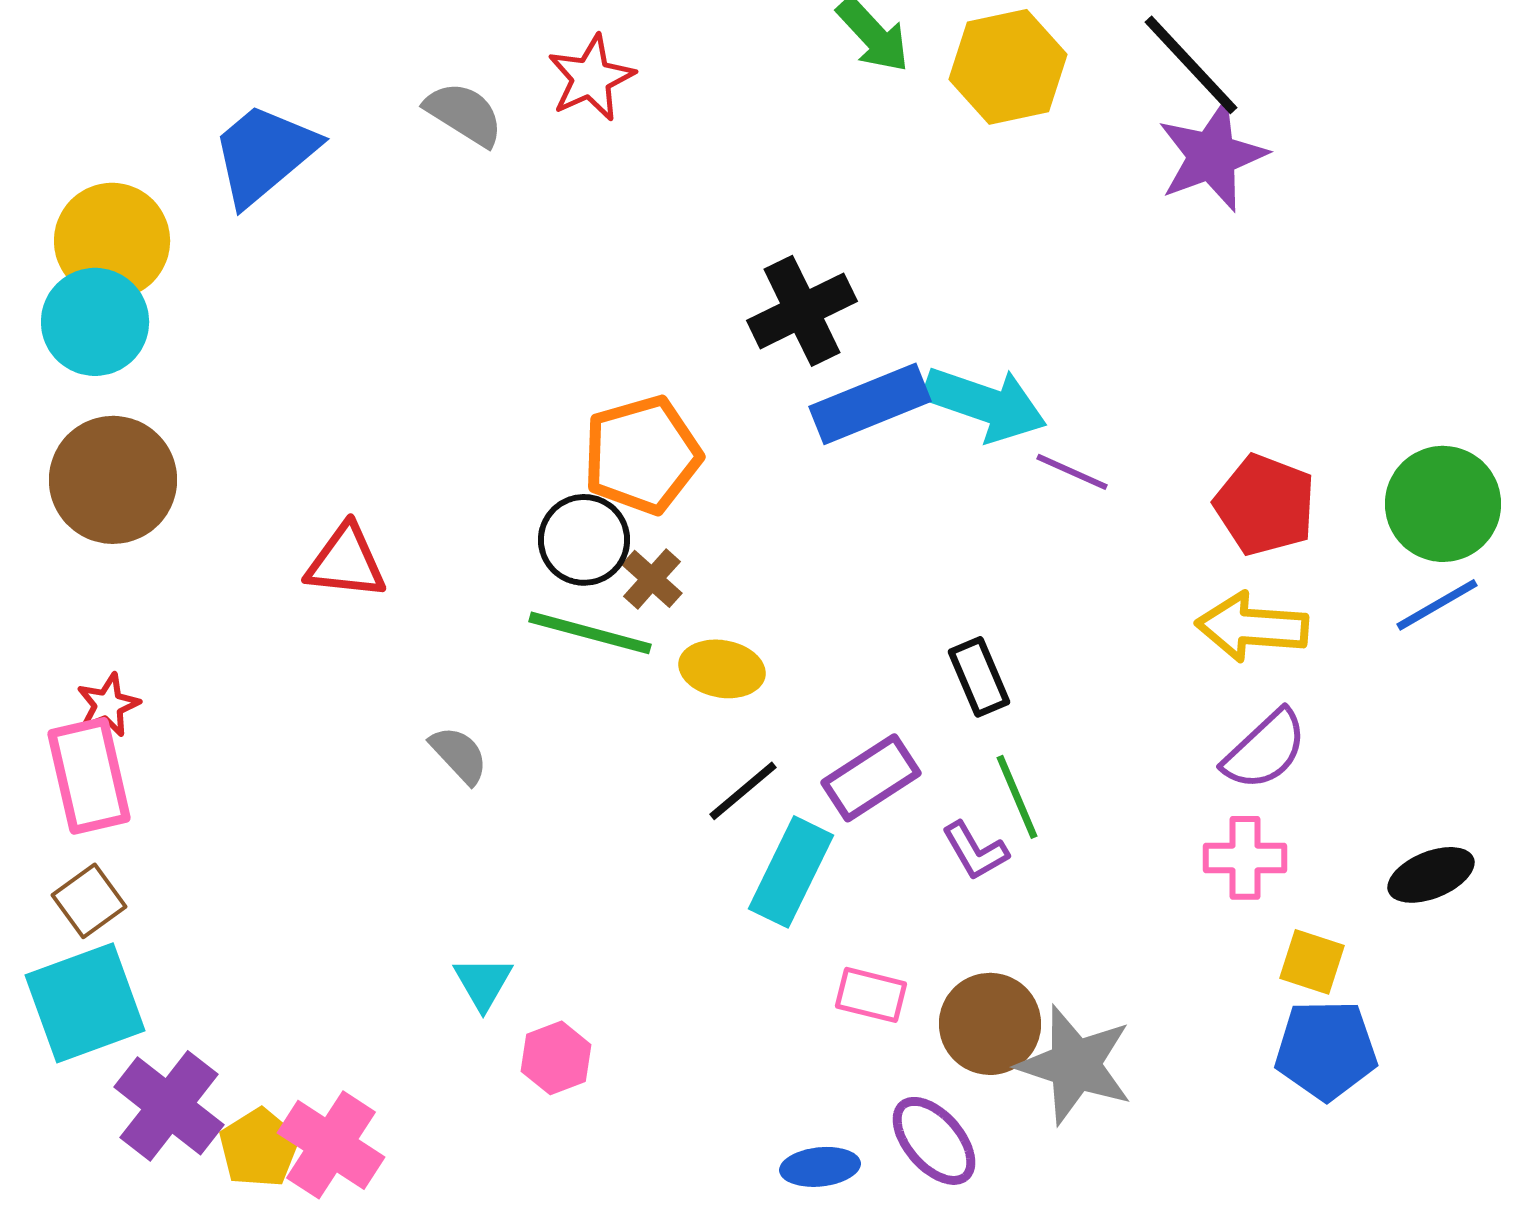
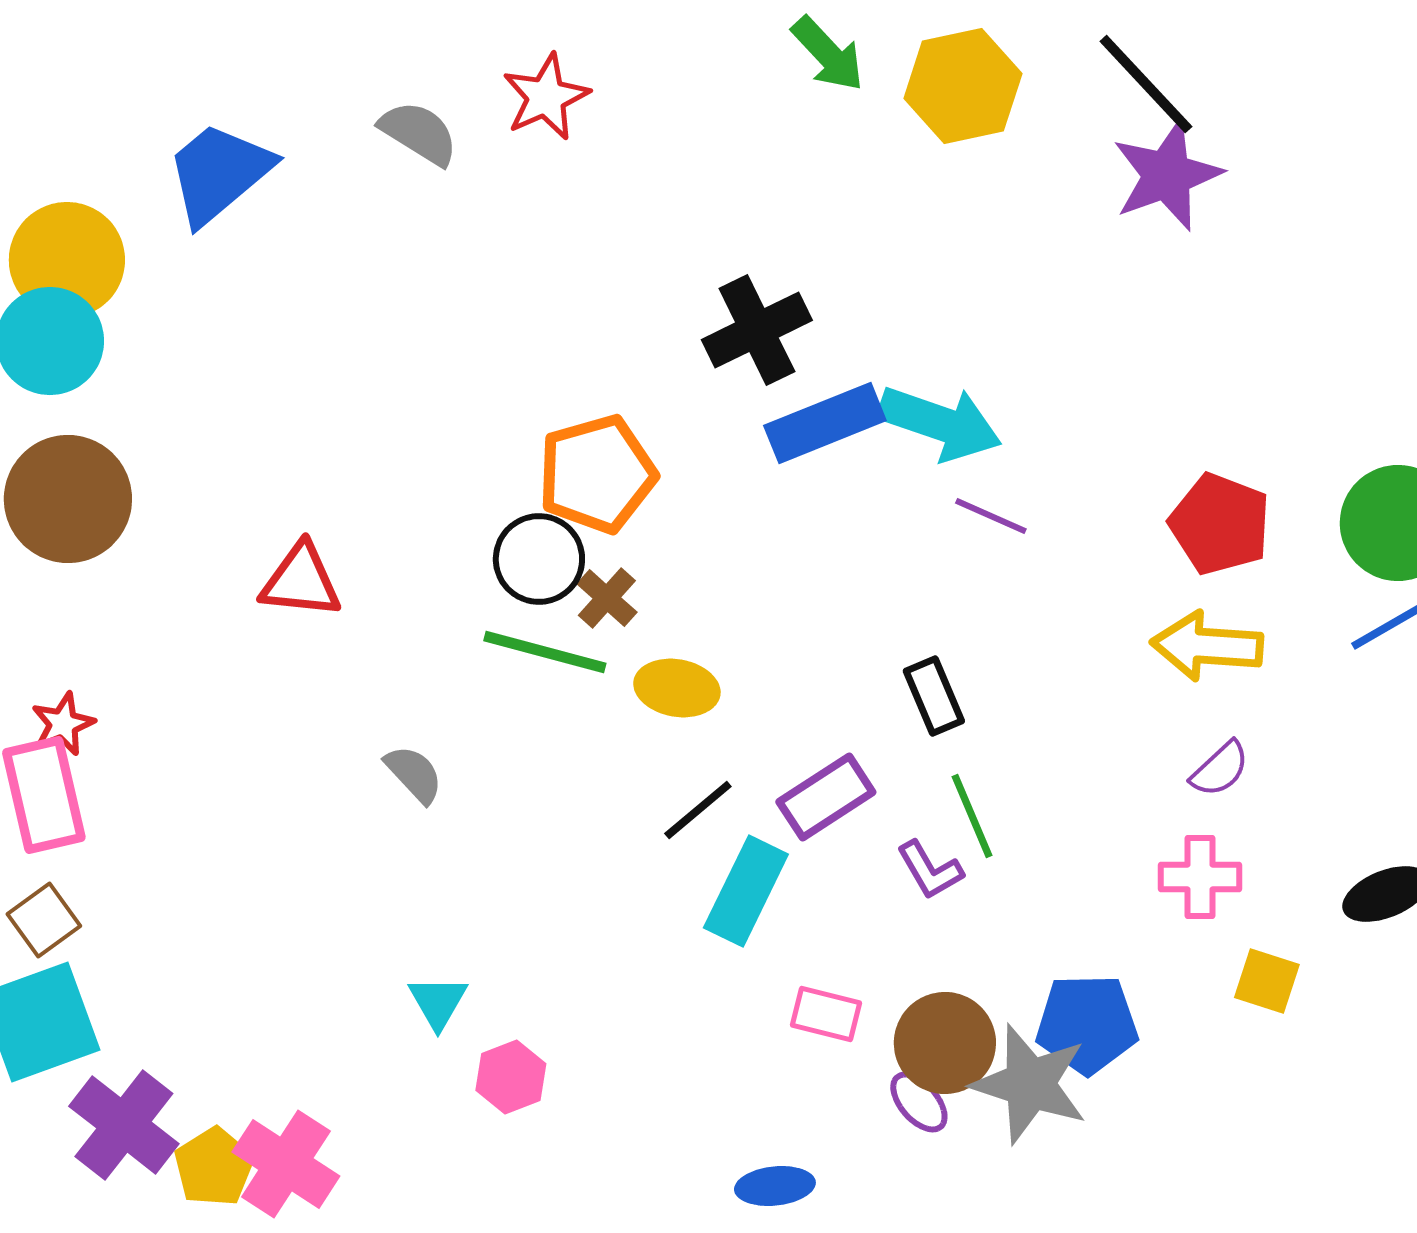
purple line: (1072, 472) -> (991, 516), moved
purple semicircle: (1265, 750) -> (1220, 769), size x0.7
blue pentagon: (1326, 1050) -> (1087, 1024), moved
purple ellipse: (934, 1141) -> (919, 1102), moved, size x0.7

